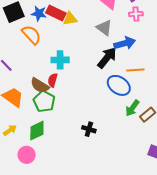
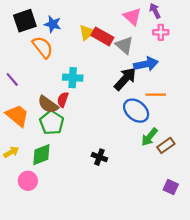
red rectangle: (56, 13) -> (102, 36), moved
yellow triangle: (70, 19) -> (87, 32), turned -35

